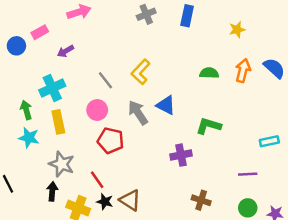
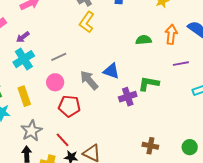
yellow L-shape: (141, 72) -> (87, 22), moved
gray line: (105, 80) -> (59, 57), turned -70
cyan cross: (52, 88) -> (24, 59), moved
purple cross: (181, 155) -> (128, 97), moved
gray star: (62, 164) -> (31, 131), turned 30
purple line: (248, 174) -> (181, 64), moved

